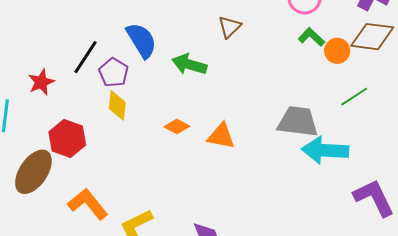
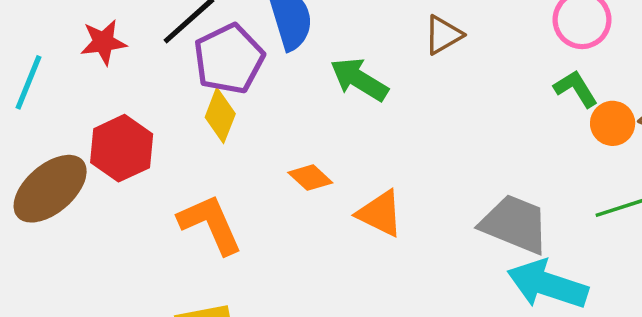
purple pentagon: (114, 73) -> (229, 59), size x1.4
orange L-shape: (88, 204) -> (210, 224), moved

